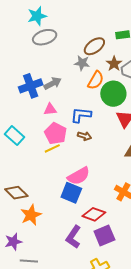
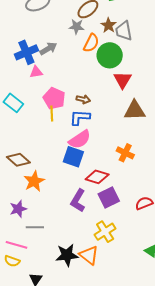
pink triangle: (50, 109) -> (36, 72), moved
blue L-shape: (81, 115) -> (80, 117), moved
yellow line: (52, 148) -> (52, 114), turned -63

